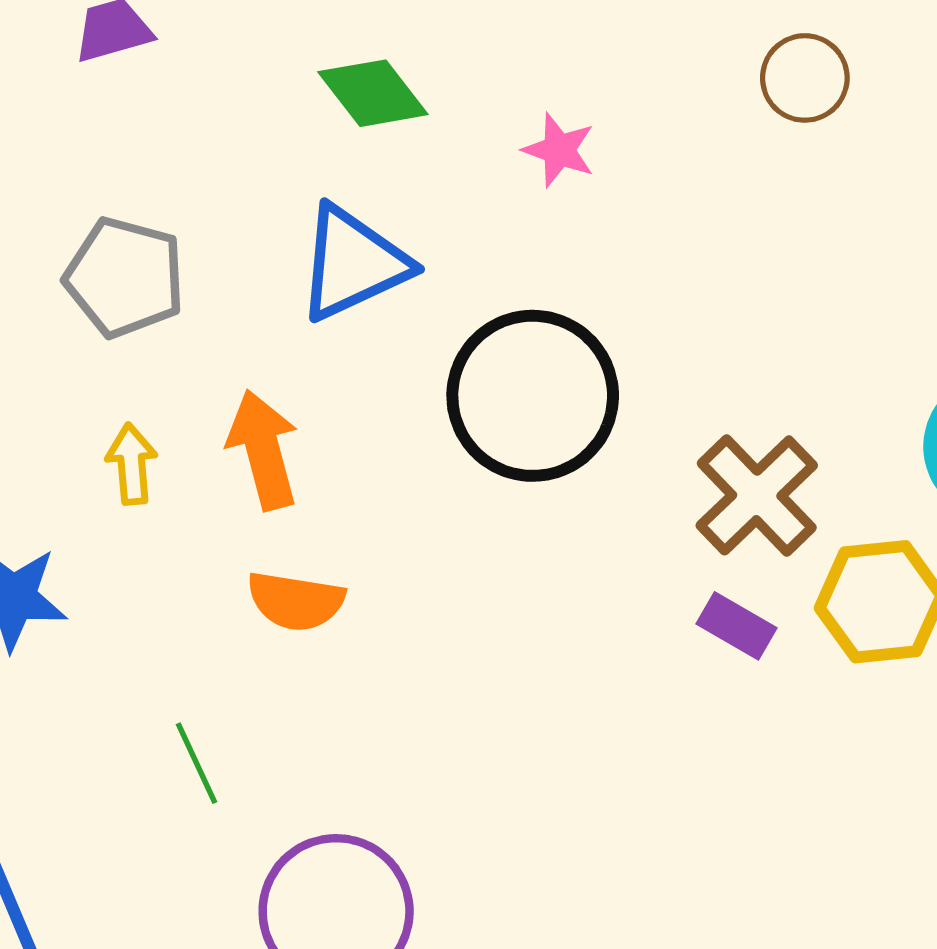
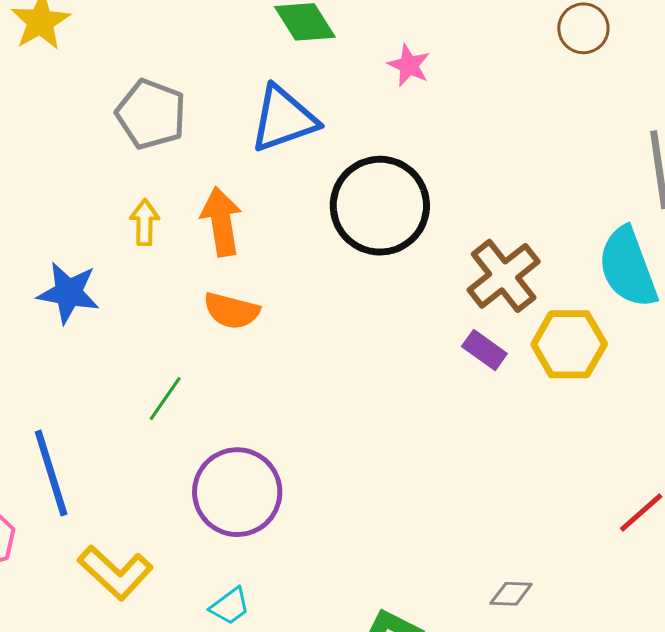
brown circle: (805, 78) -> (583, 28), moved
green line: (197, 763) -> (165, 399), turned 54

